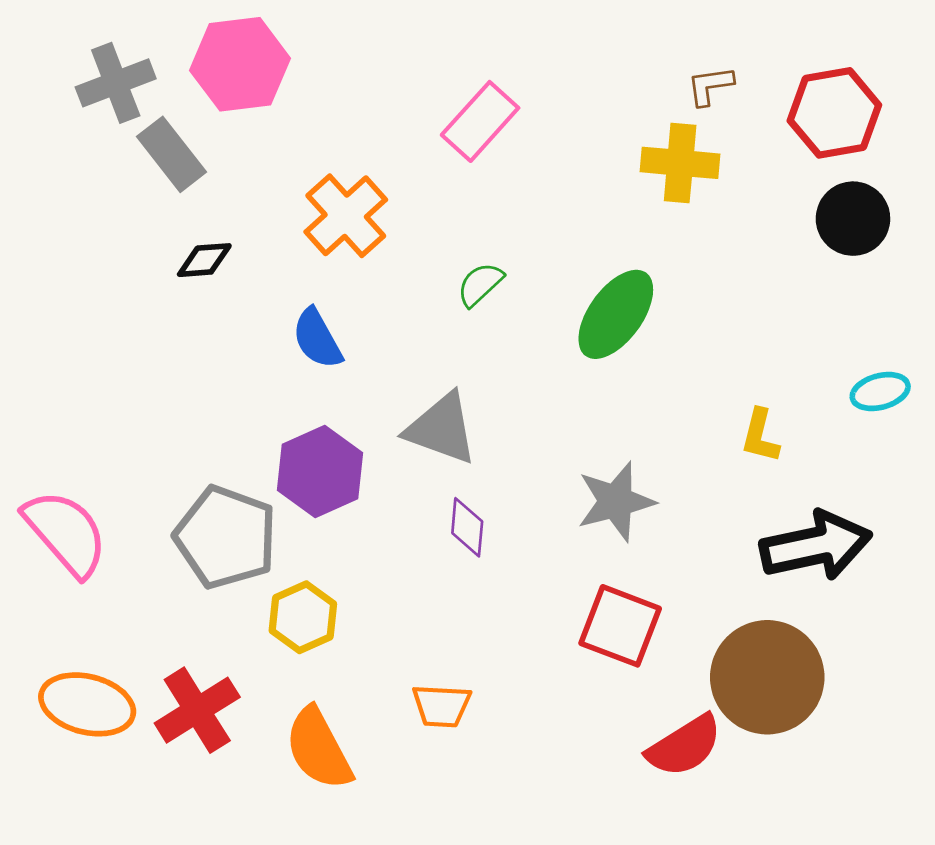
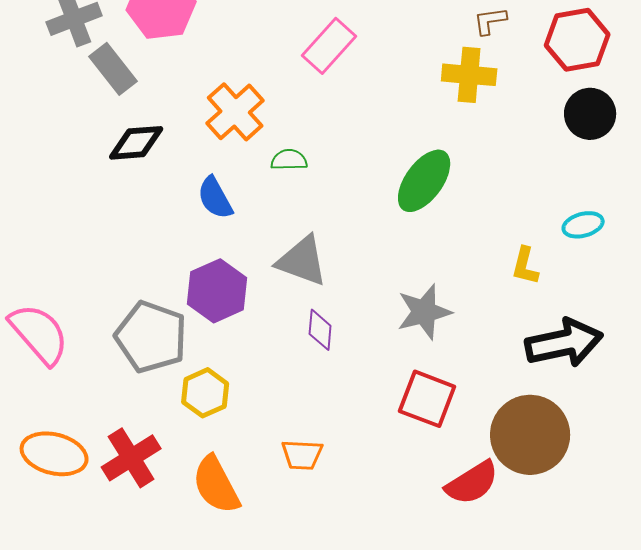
black diamond: (204, 260) -> (136, 143), size x1.4
green semicircle: (480, 284) -> (289, 160), moved, turned 42
cyan ellipse: (880, 391) -> (583, 225), moved

